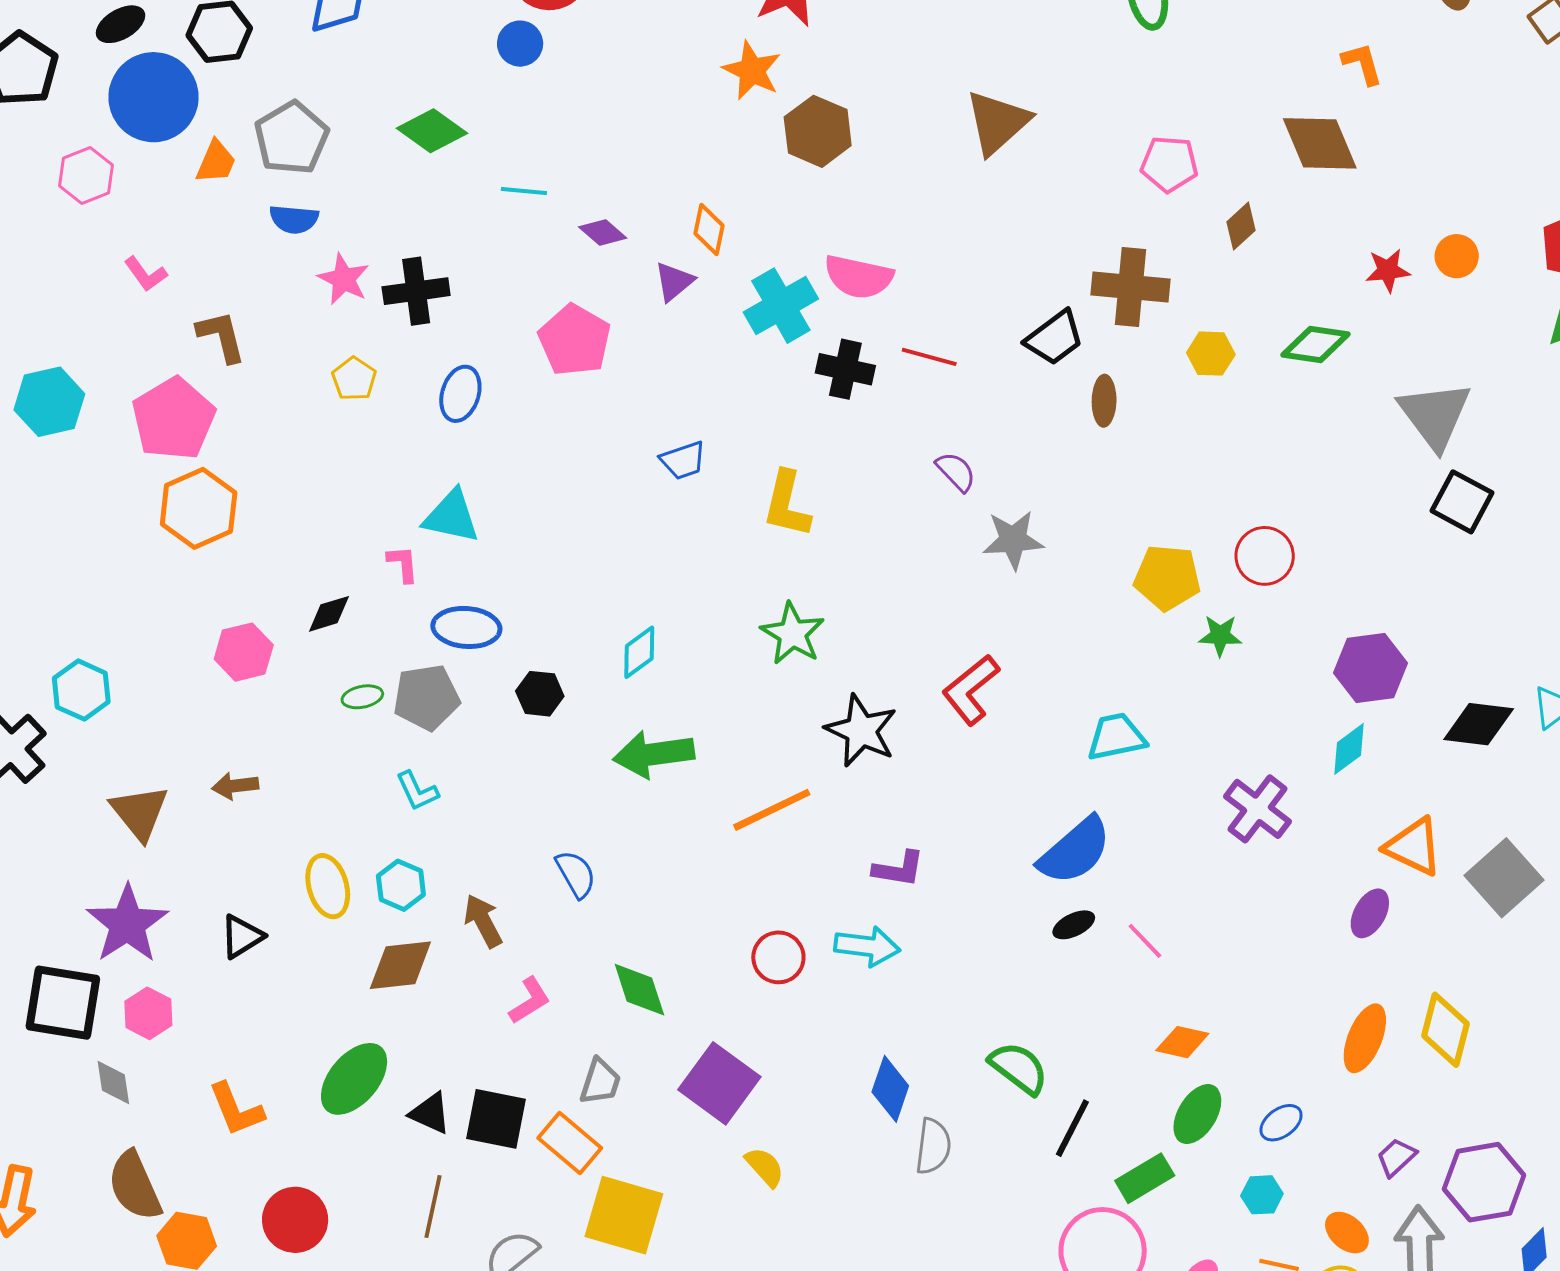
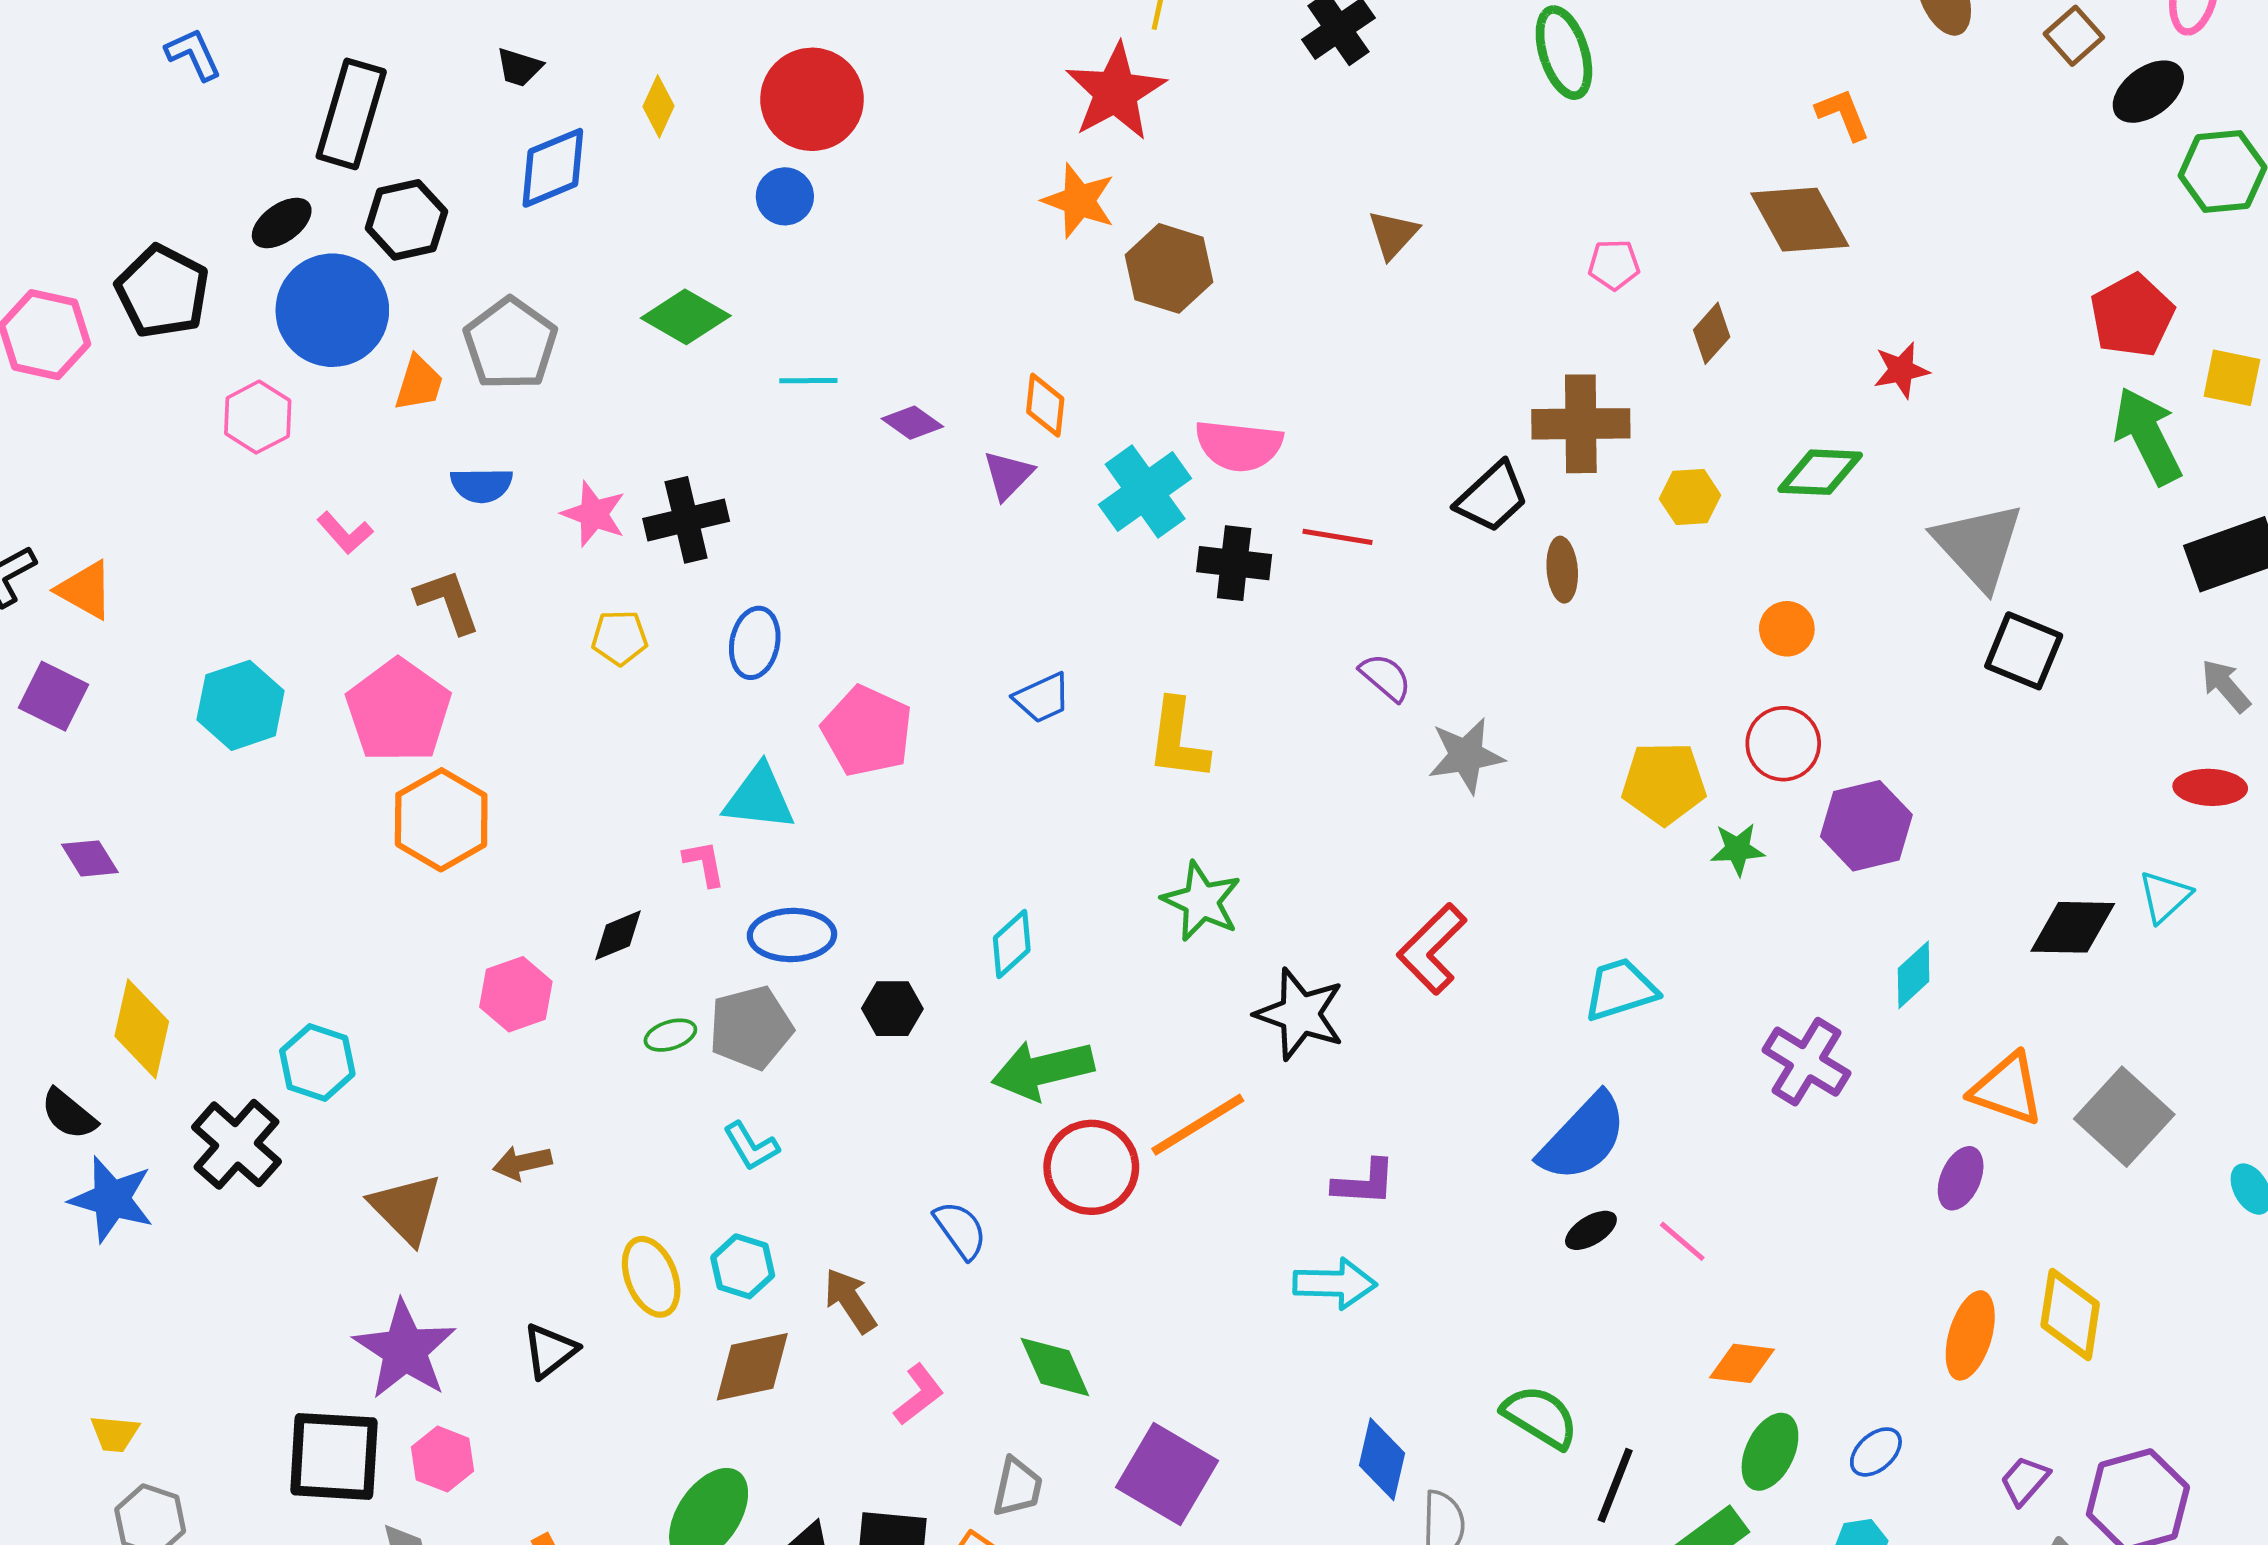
brown triangle: (997, 122) -> (1393, 234), size x0.6
pink pentagon: (1169, 164) -> (1614, 265), size x0.7
blue semicircle: (294, 219) -> (481, 485), moved
orange circle: (1457, 256) -> (1787, 629), moved
pink pentagon: (575, 340) -> (867, 731), moved
yellow pentagon: (354, 379) -> (620, 638), turned -30
purple hexagon: (1371, 668) -> (1866, 826), moved
red circle: (778, 957) -> (1091, 1167), moved, size x1.4

